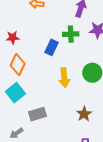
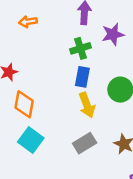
blue rectangle: (52, 47) -> (82, 77), moved
gray rectangle: (38, 114) -> (85, 143), moved

